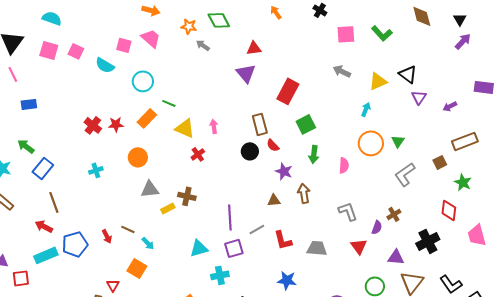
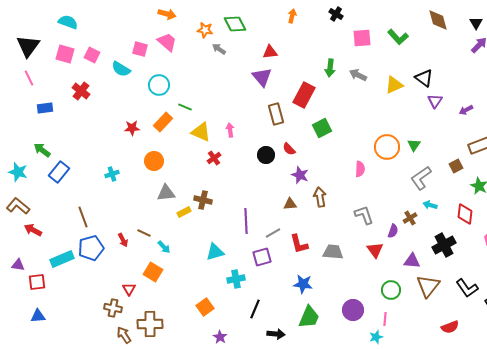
orange arrow: (276, 12) -> (292, 16), turned 48
cyan arrow: (366, 109) -> (430, 205), moved, turned -96
brown rectangle: (260, 124) -> (276, 114), moved
red cross: (93, 125) -> (81, 91), moved
green arrow: (314, 154) -> (330, 68), moved
brown line: (54, 202) -> (83, 217), moved
red arrow: (44, 226) -> (33, 230), moved
purple square: (234, 248) -> (262, 257), moved

